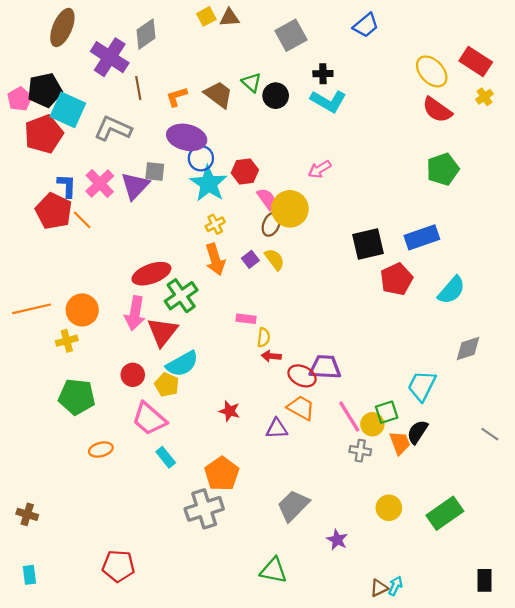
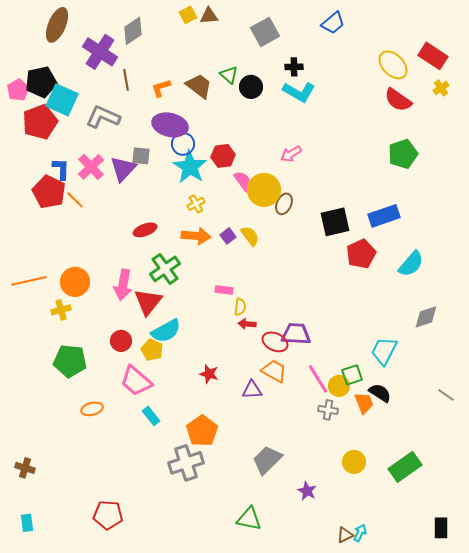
brown ellipse: (271, 224) -> (284, 204), moved
orange arrow: (215, 259) -> (196, 236), turned -68
red ellipse: (151, 274) -> (145, 230), moved, size x0.7
black semicircle: (417, 432) -> (380, 393), turned 90

